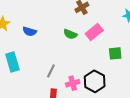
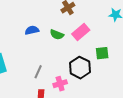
blue semicircle: (30, 31) -> (32, 30), moved, turned 152
black hexagon: (95, 81) -> (80, 68), moved

